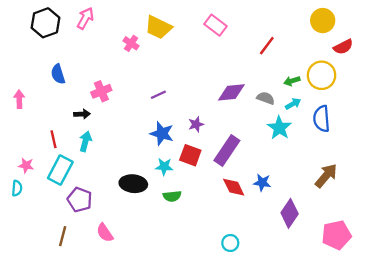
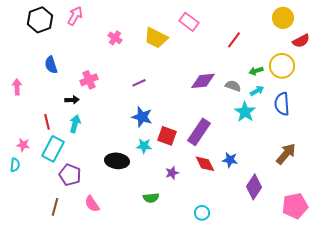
yellow trapezoid: (158, 27) -> (156, 38), moved
purple star: (196, 124) -> (172, 173), moved
green semicircle: (172, 196) -> (151, 198), moved

